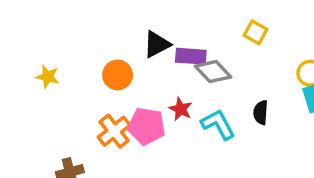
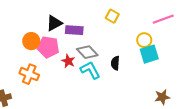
gray diamond: (213, 72) -> (87, 52), moved
pink pentagon: (147, 126) -> (48, 47), moved
orange cross: (114, 131) -> (29, 74), turned -30

